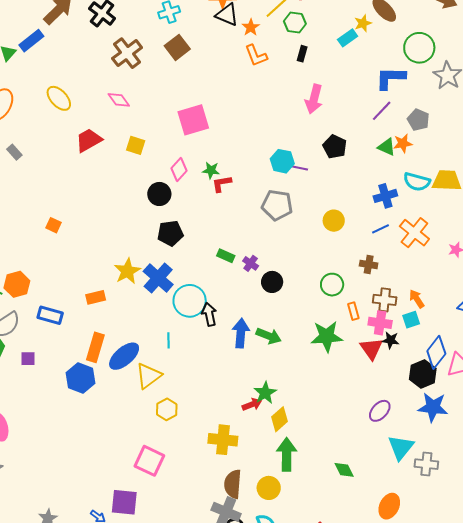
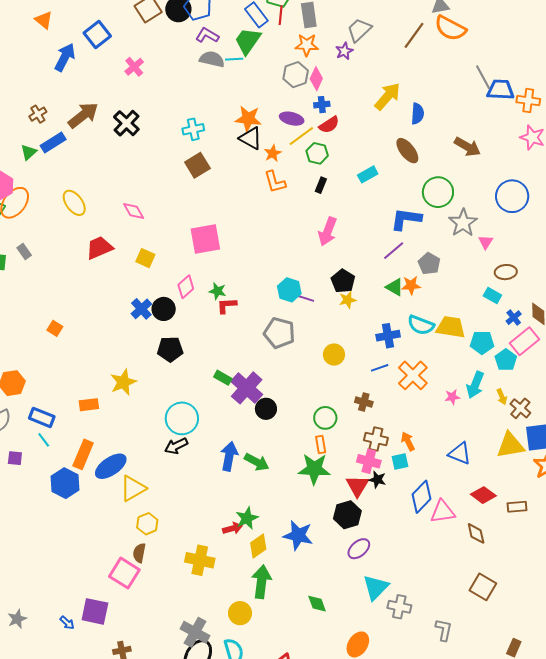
yellow star: (363, 23) -> (348, 300), moved
brown cross: (127, 53) -> (38, 114), moved, size x0.6
purple cross: (251, 263) -> (247, 388), size x2.0
blue cross: (158, 278) -> (141, 309), moved, size x0.7
orange rectangle: (353, 311) -> (321, 445), moved
black arrow: (209, 314) -> (176, 446), moved, turned -110
cyan line: (169, 340) -> (44, 440), moved, turned -42
black hexagon: (423, 374) -> (347, 515), moved
blue star: (433, 407) -> (298, 535), moved
brown semicircle: (233, 484) -> (139, 553), moved, size x0.7

